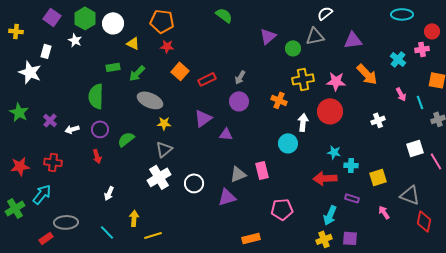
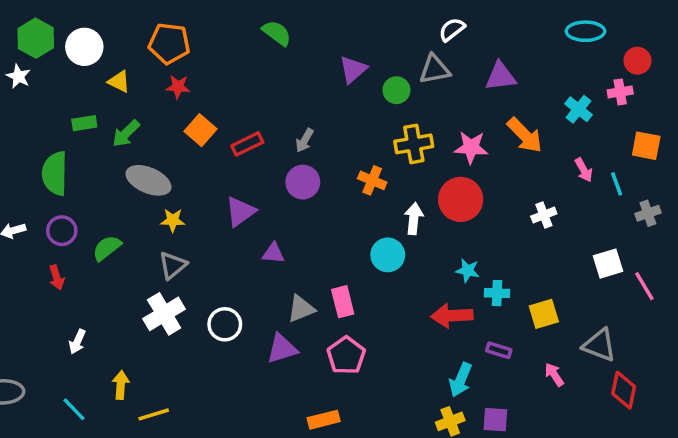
purple triangle: (226, 134) -> (273, 253), moved
pink pentagon: (282, 209) -> (346, 355), moved, turned -30

